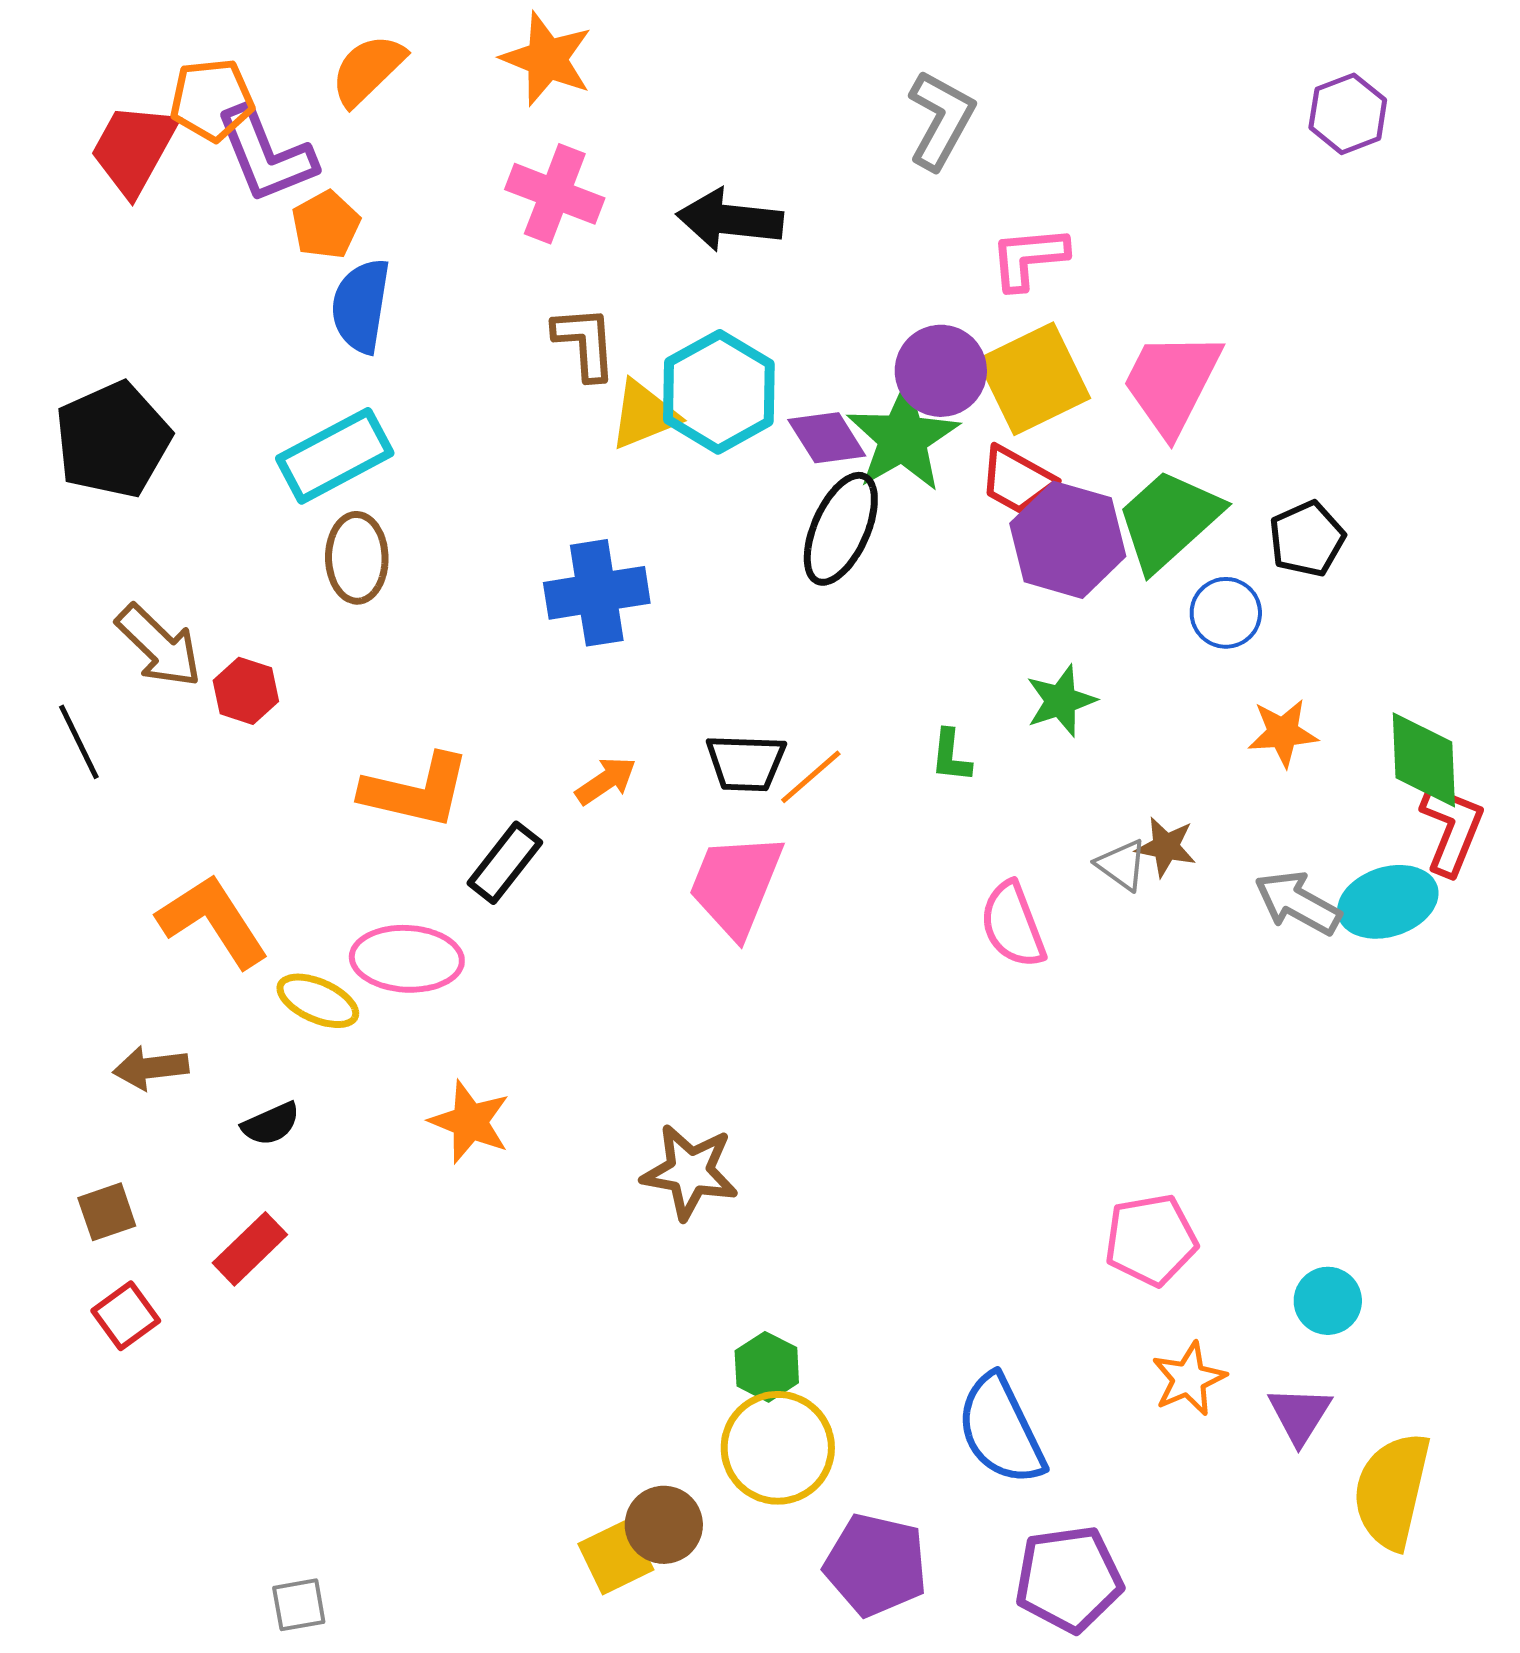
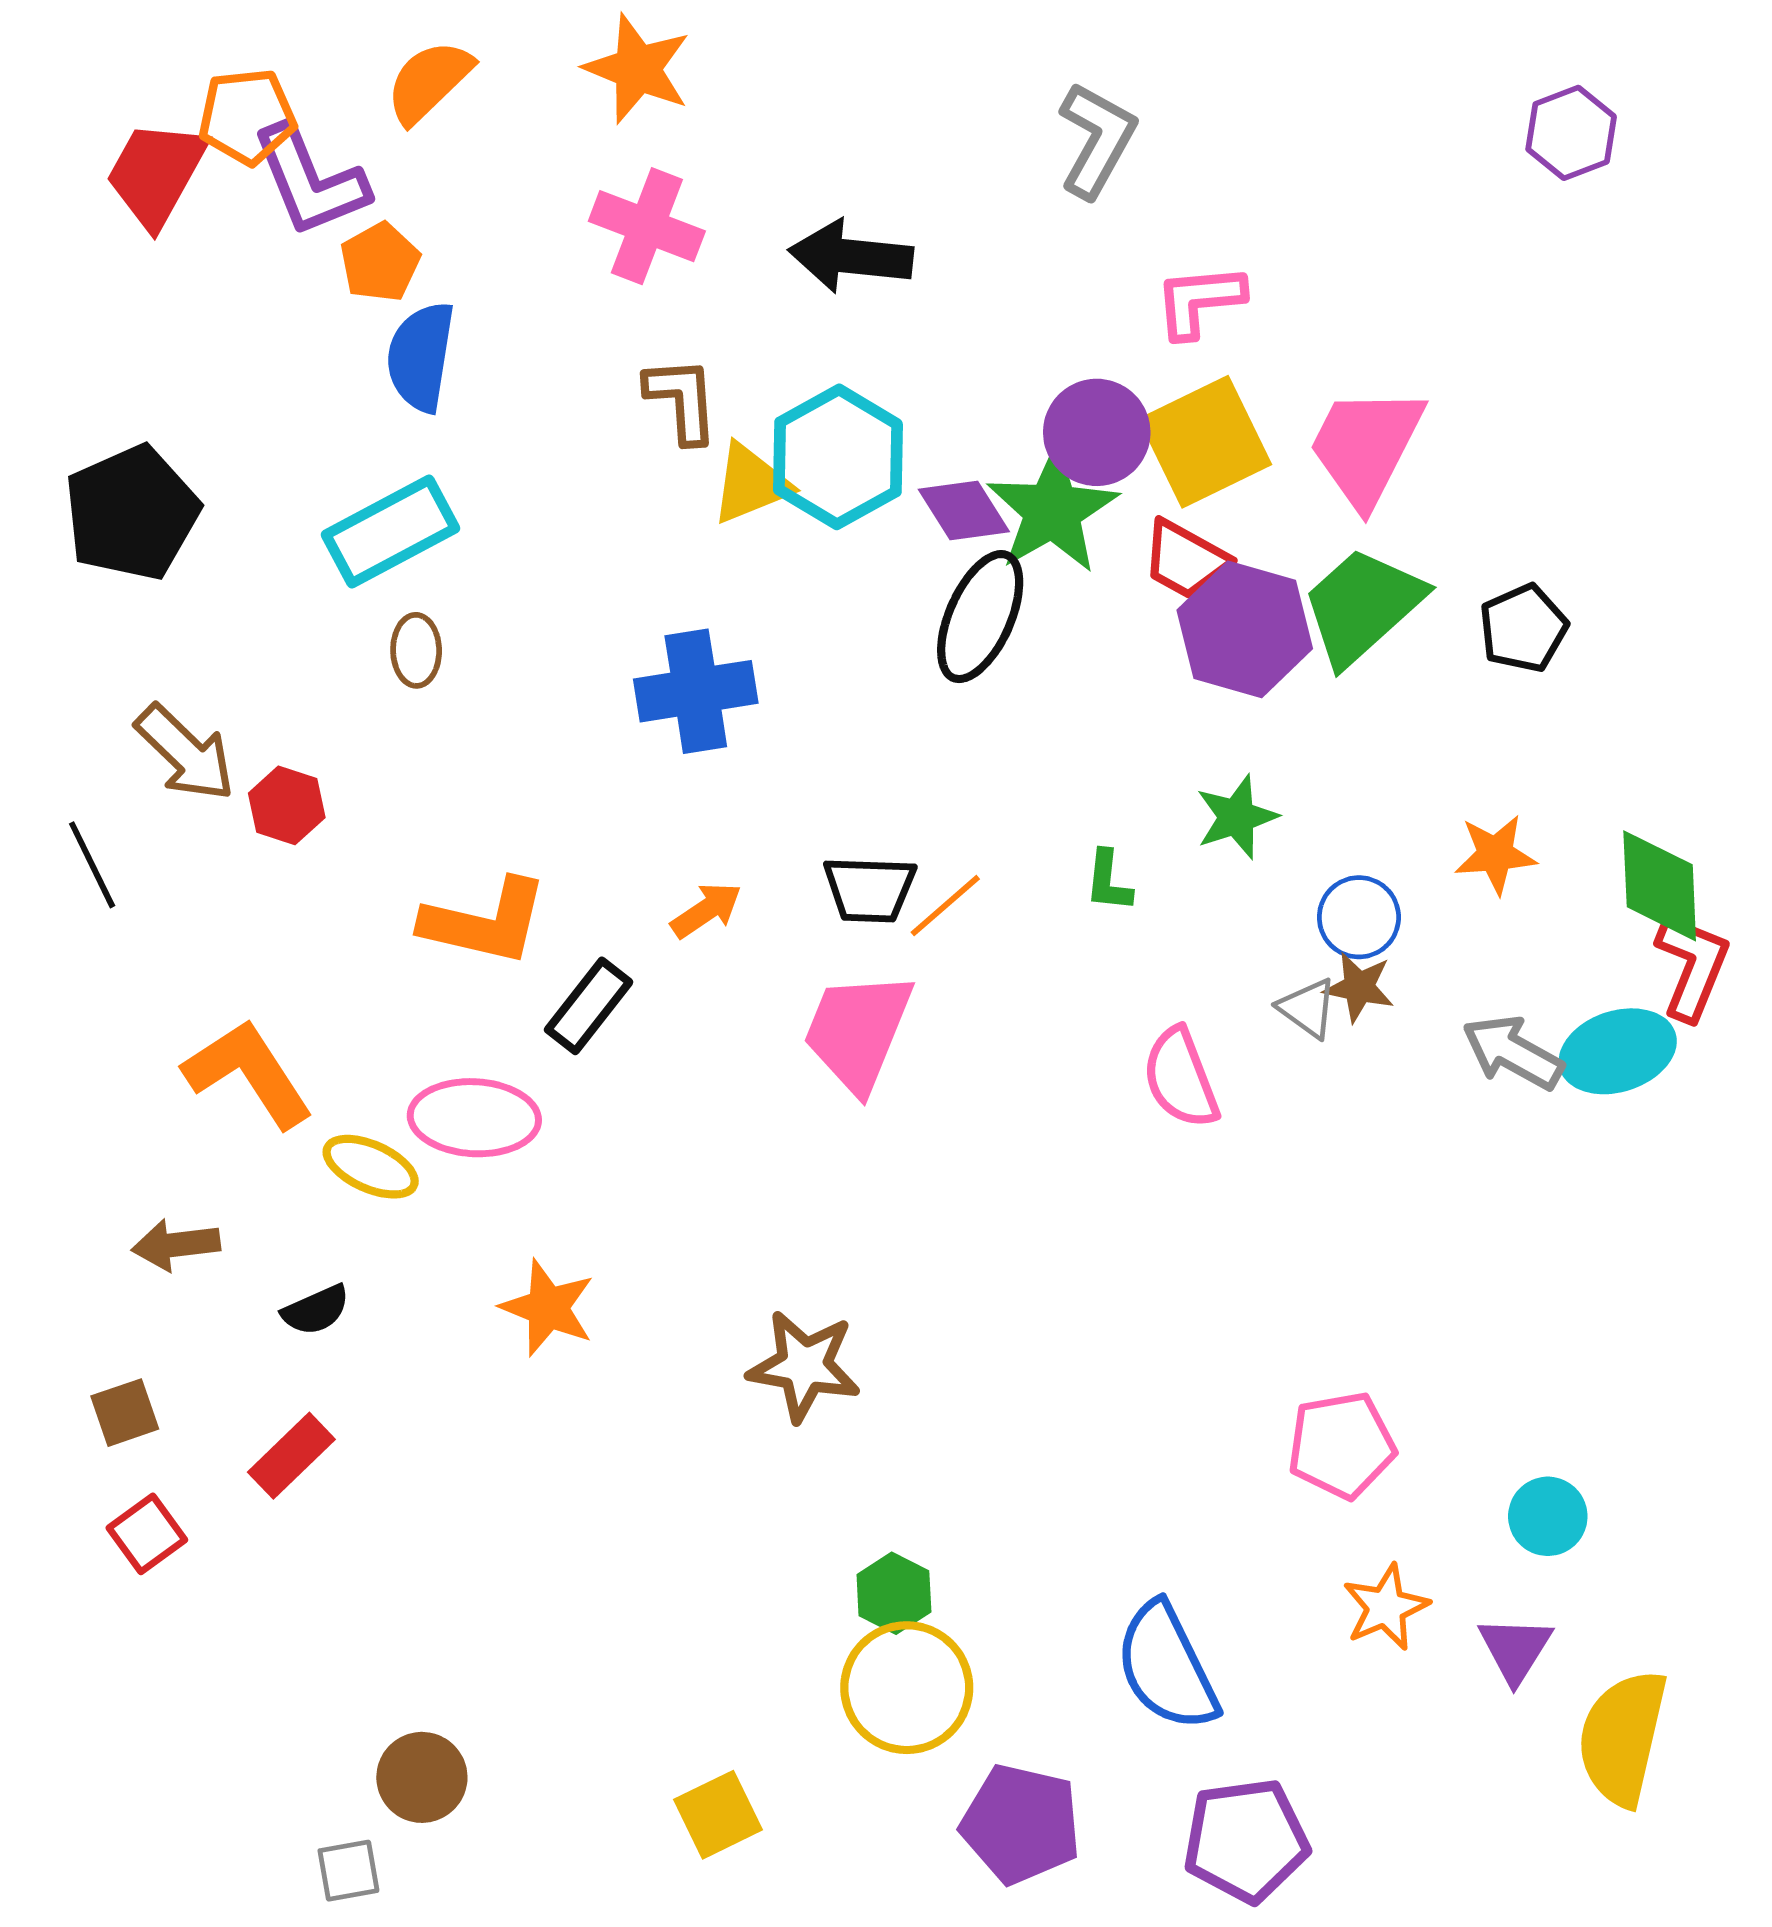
brown ellipse: (357, 558) -> (416, 650), size x0.7
blue circle: (1226, 613) -> (1359, 917), moved
brown circle: (664, 1525) -> (422, 1777), moved

